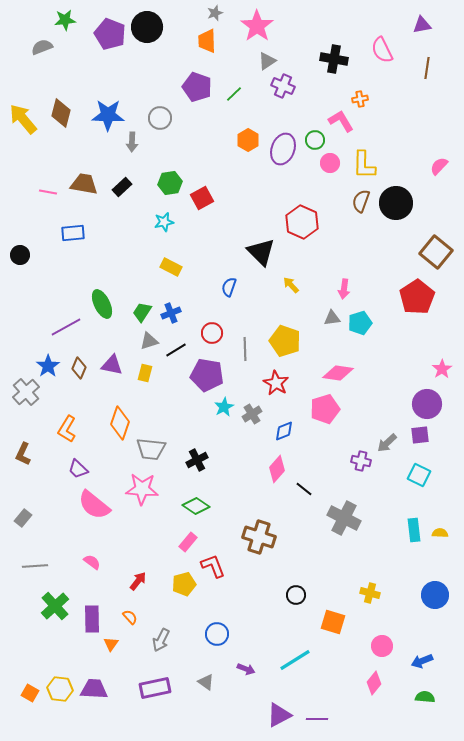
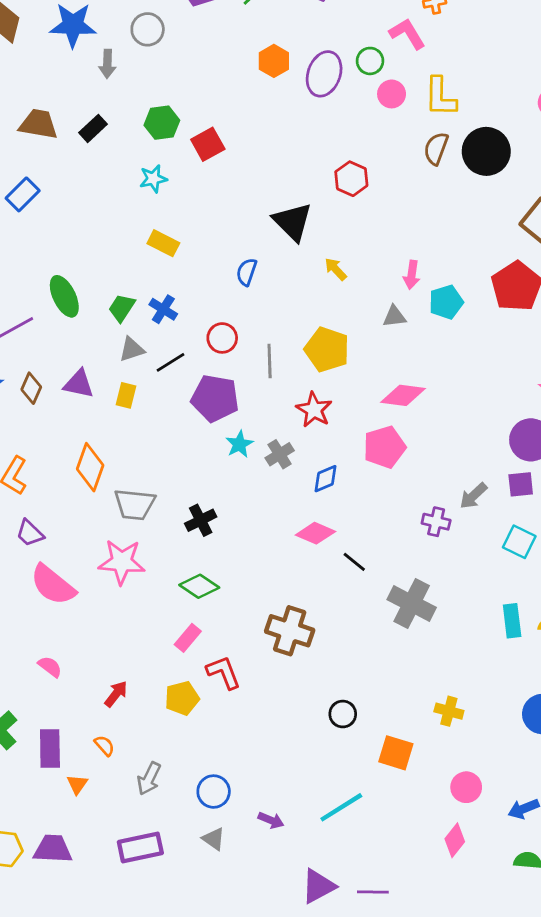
red hexagon: (302, 222) -> (351, 179), size x0.7
blue rectangle: (73, 233) -> (23, 194), turned -40
blue cross: (171, 313) -> (163, 309), turned -36
cyan pentagon: (360, 323) -> (446, 302), moved
pink diamond: (277, 469) -> (315, 533), turned 72
blue circle: (217, 634) -> (214, 792), moved

